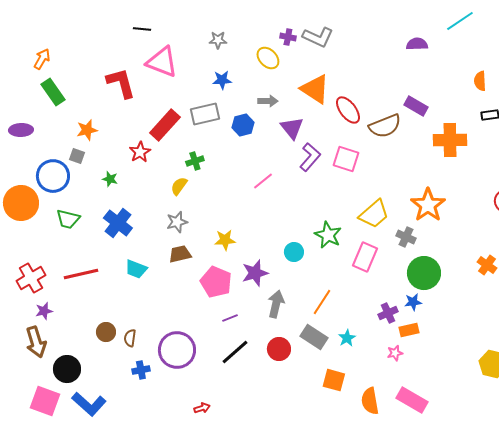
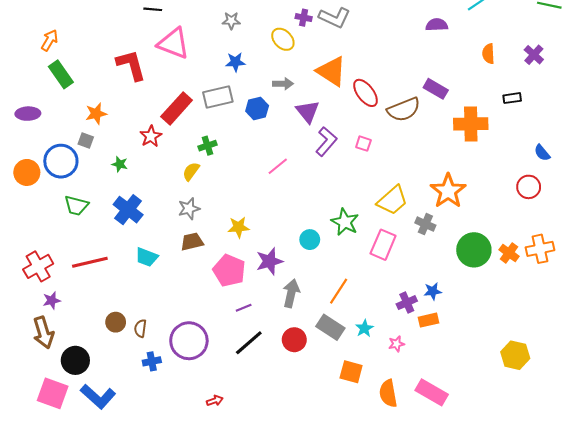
orange semicircle: (480, 81) -> (488, 54), moved
pink square: (346, 159) -> (363, 144), size x0.6
orange circle: (21, 203) -> (27, 172), moved, size x0.7
green circle: (424, 273) -> (474, 250), moved
pink star: (395, 353) -> (396, 344), moved

